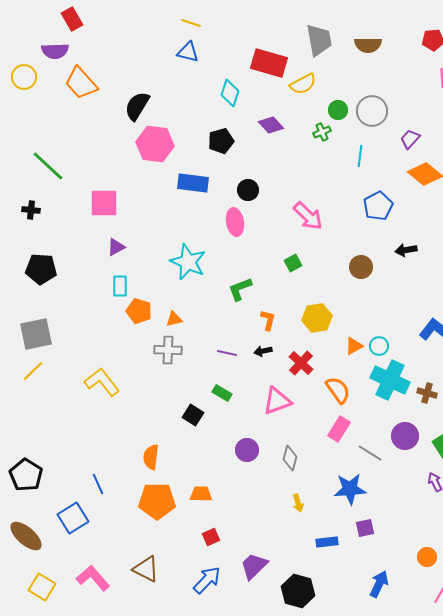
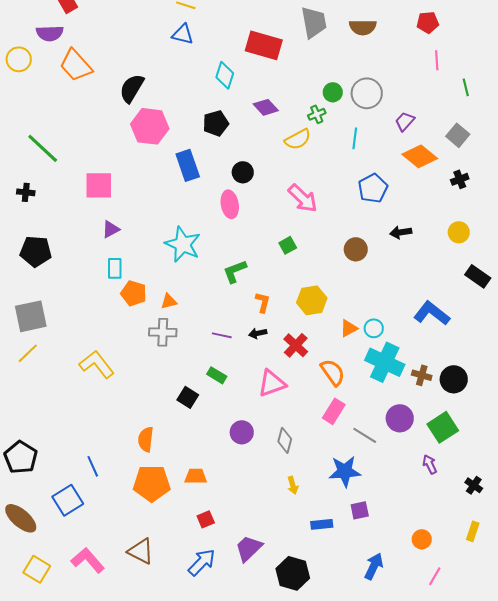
yellow semicircle: (303, 84) -> (298, 139), moved
blue rectangle: (193, 183) -> (188, 165), turned 64

